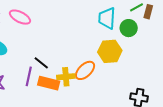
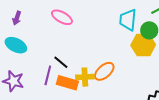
pink ellipse: (20, 17) -> (62, 17), moved
yellow hexagon: (110, 51) -> (143, 45), moved

